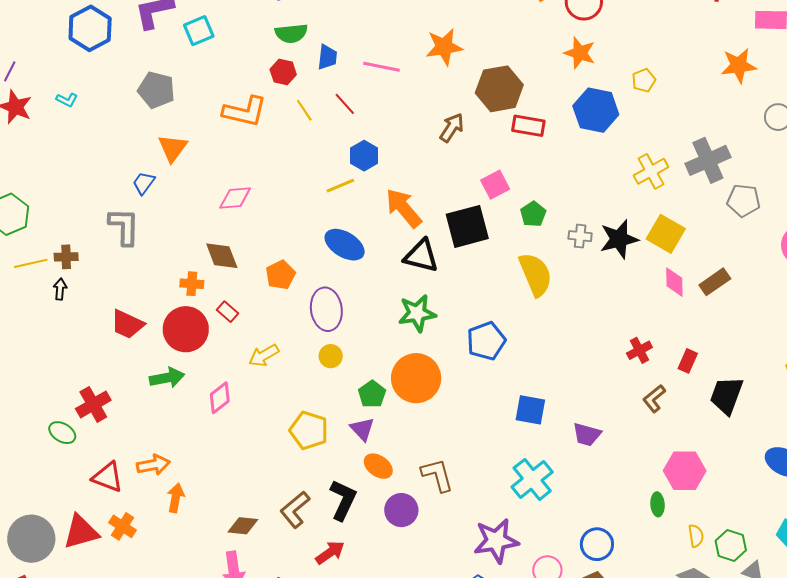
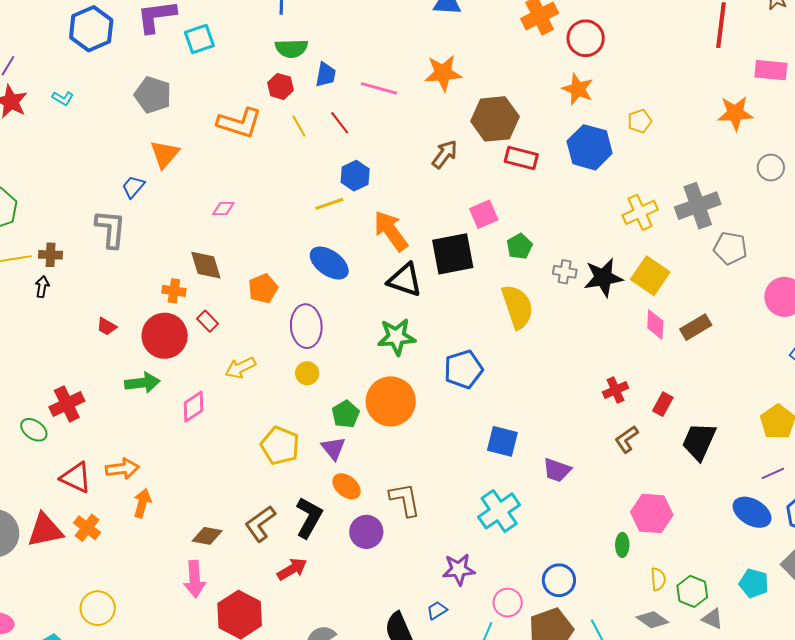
pink diamond: (235, 198) -> (223, 209), size x0.7
red trapezoid: (127, 324) -> (107, 326), size x0.6
purple star: (496, 541) -> (459, 569), size x0.7

